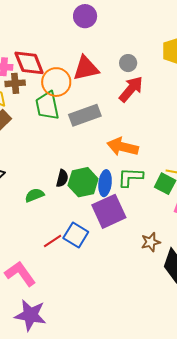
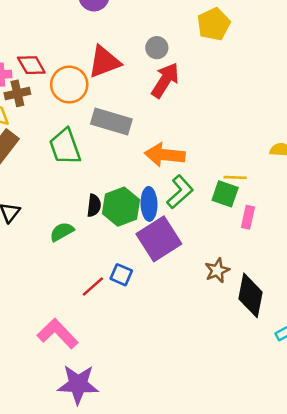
red diamond: (29, 63) -> (31, 65), size x0.7
green trapezoid: (47, 106) -> (65, 147), moved
gray rectangle: (85, 115) -> (111, 122), turned 44
green L-shape: (130, 177) -> (180, 192), turned 144
blue square: (76, 235) -> (121, 275), size x0.7

